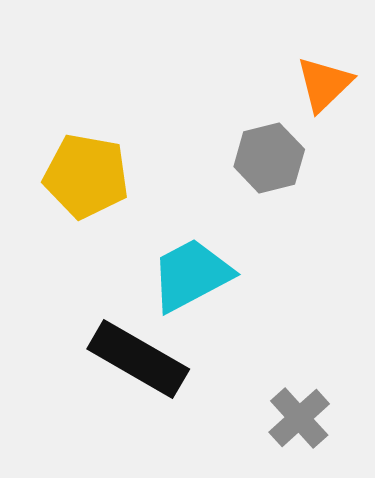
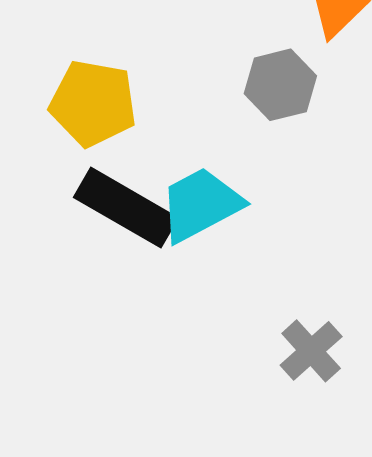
black rectangle: (138, 359) -> (126, 208), moved

